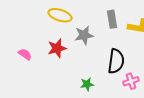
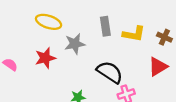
black semicircle: (116, 61) -> (110, 72), turned -65

